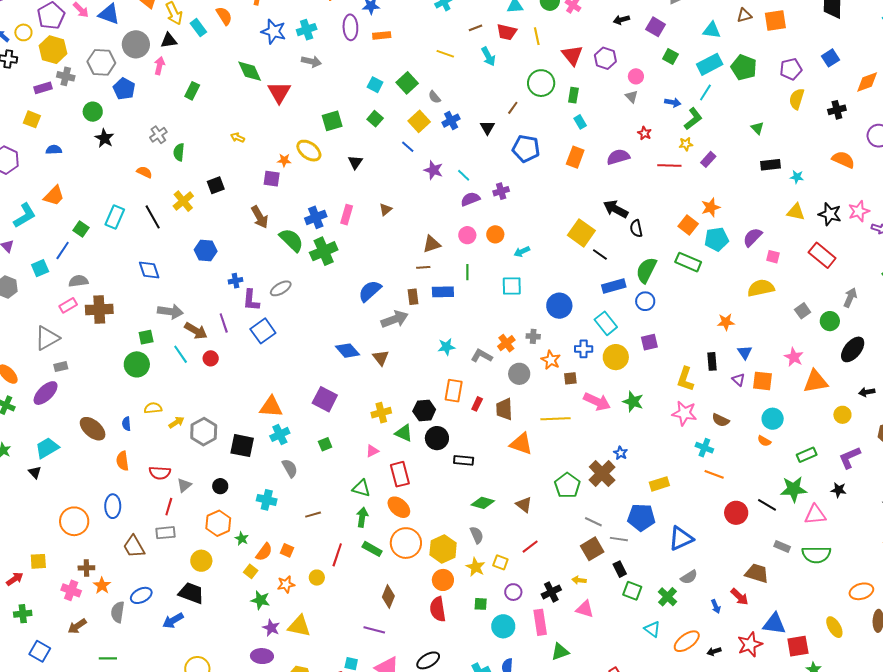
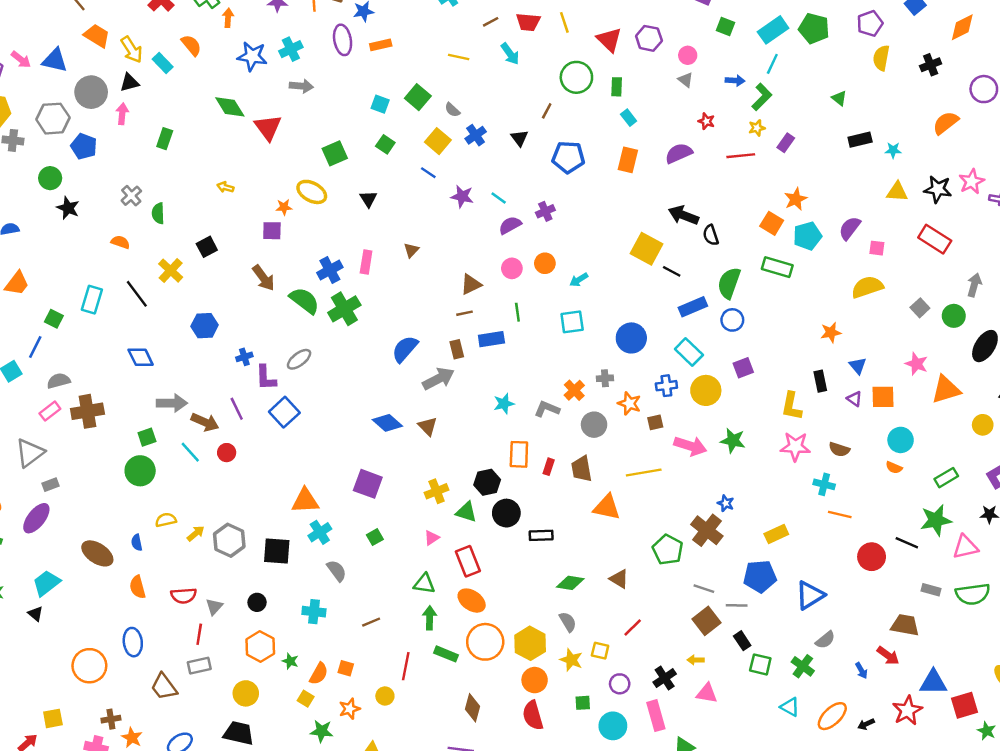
orange semicircle: (843, 160) -> (946, 123), turned -55

